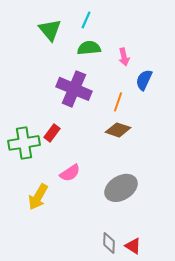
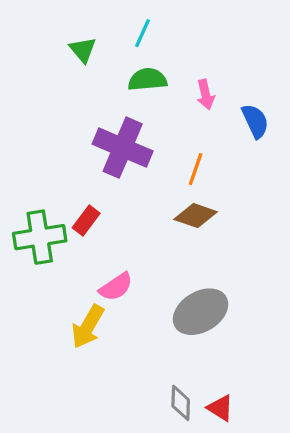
green triangle: (50, 30) -> (83, 50), size x0.7
blue semicircle: (144, 80) -> (255, 121), moved, turned 130
yellow arrow: (38, 197) -> (88, 327), moved

